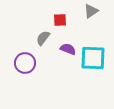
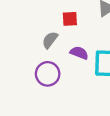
purple circle: (25, 63) -> (48, 74), moved

